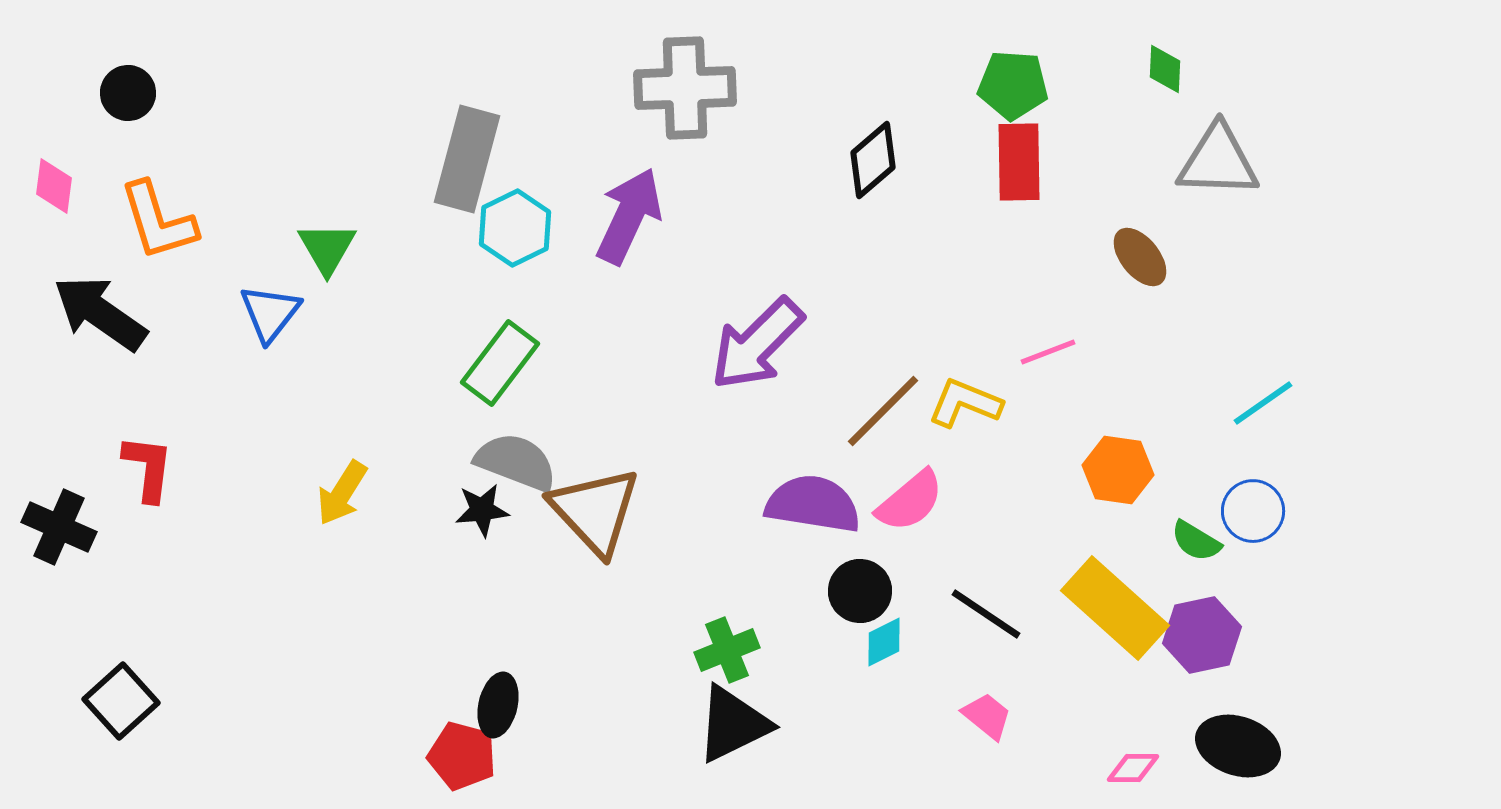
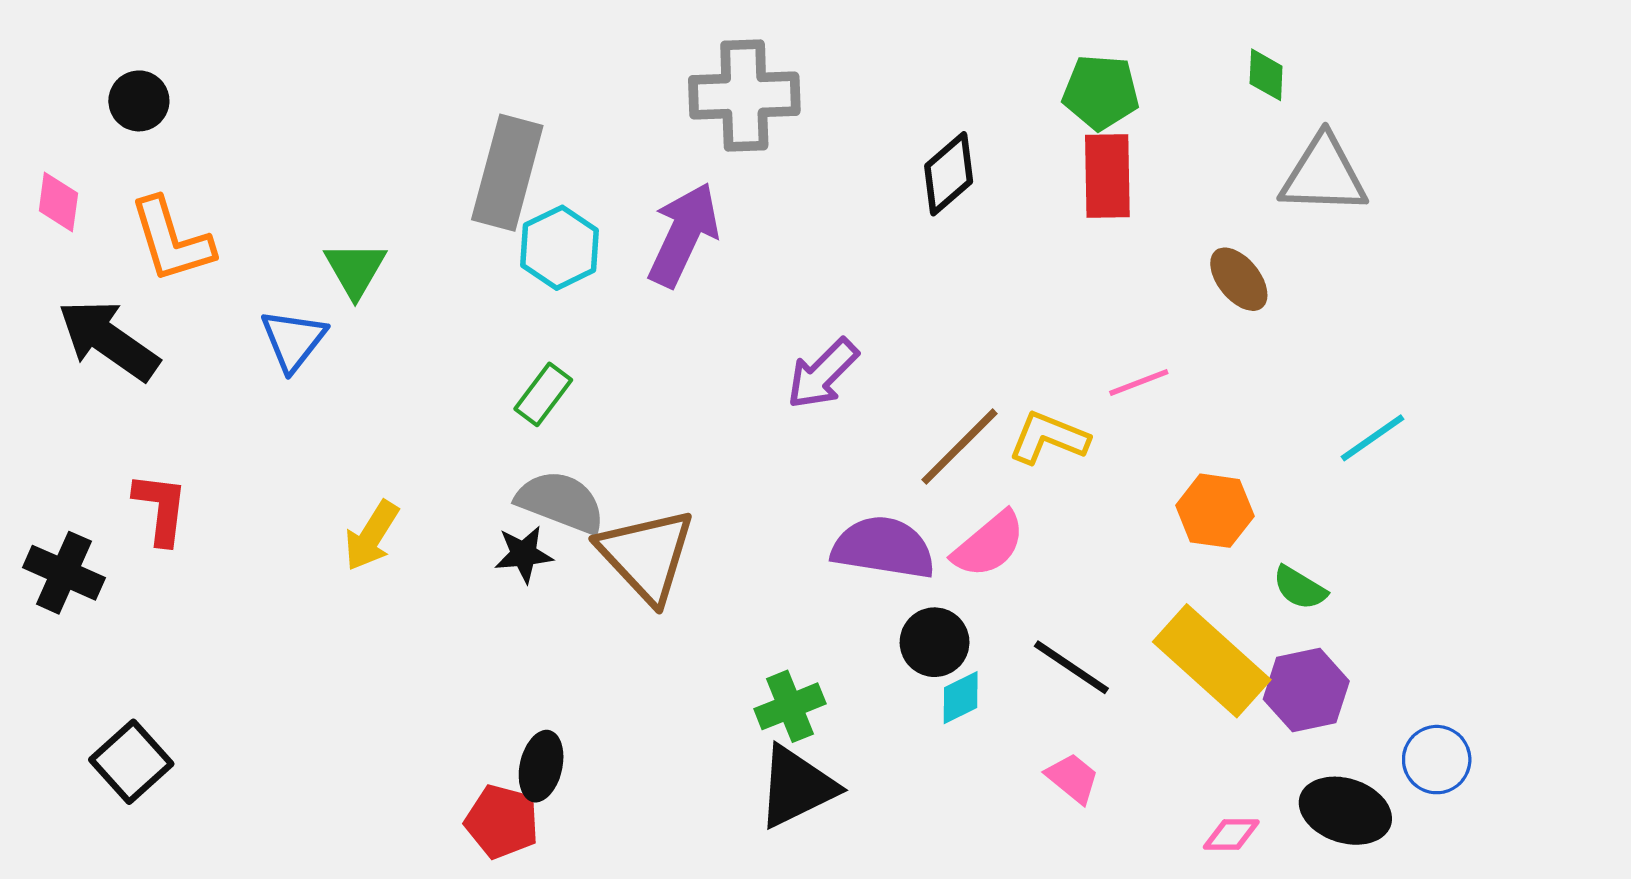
purple arrow: (757, 344) -> (823, 374), size x0.7
green rectangle: (500, 363) -> (543, 394), size x0.7
blue circle: (1253, 511) -> (1437, 760), moved

